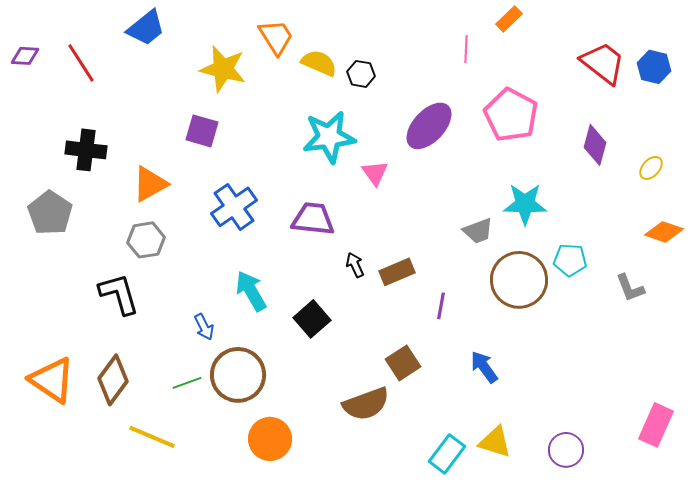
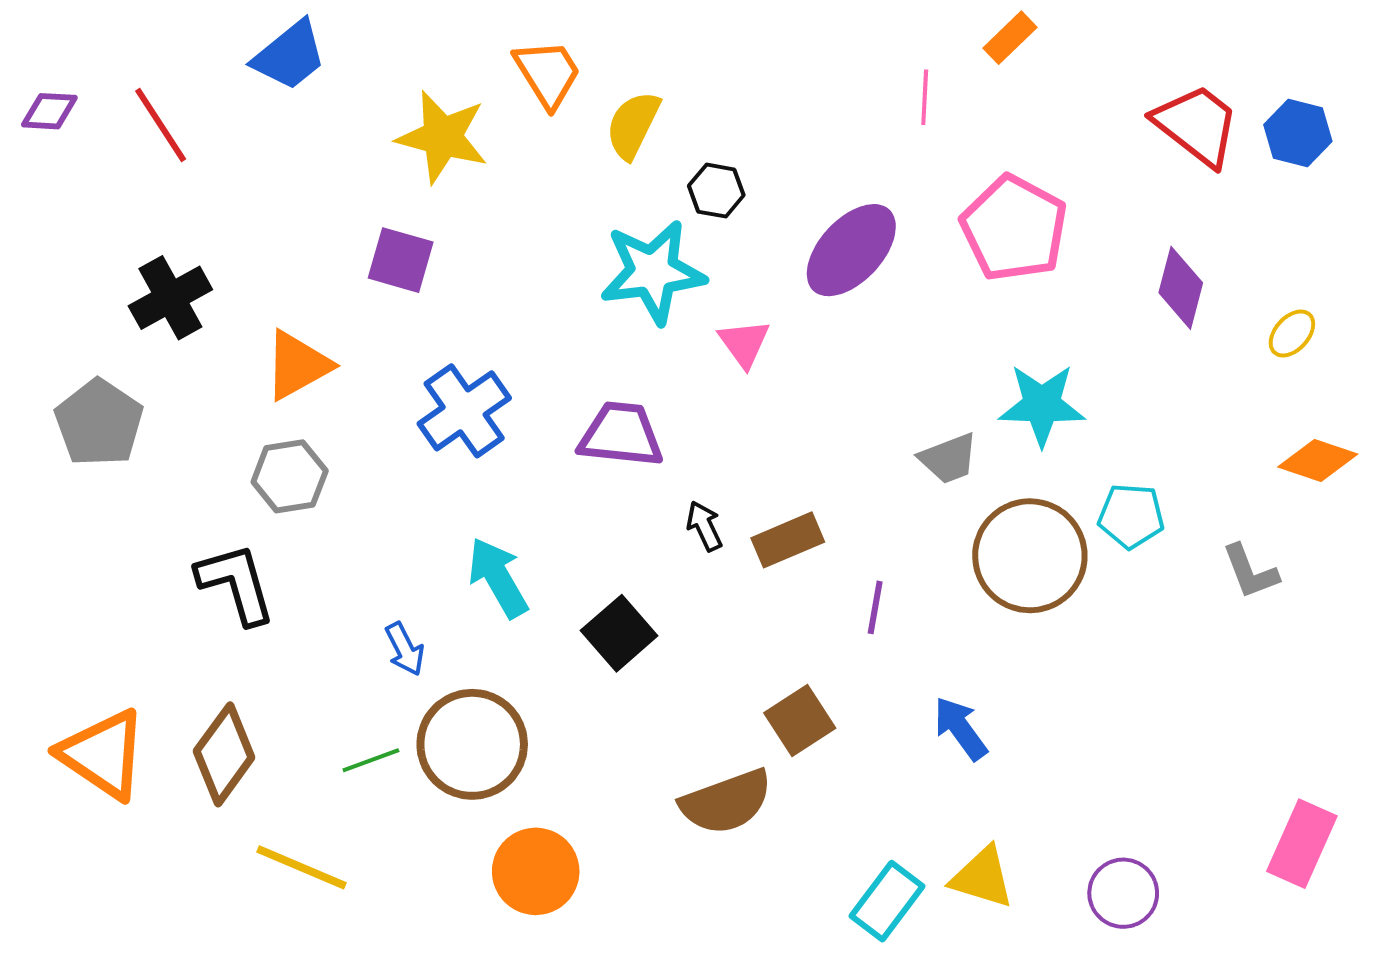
yellow semicircle: (319, 63) -> (633, 125), turned -87
black hexagon: (361, 74) -> (716, 191), moved
black cross: (86, 150) -> (170, 298), turned -36

